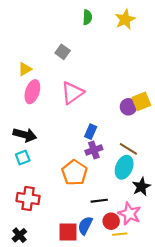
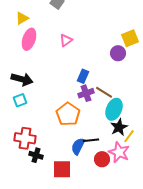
pink triangle: (72, 93) -> (66, 40), size x0.6
yellow square: (141, 101) -> (130, 38), moved
brown line: (128, 149) -> (104, 92), moved
black star: (141, 187) -> (119, 127), moved
blue semicircle: (85, 225) -> (78, 146), moved
yellow line: (120, 234) -> (129, 136), moved, turned -48
black cross: (19, 235) -> (36, 155), moved, turned -32

